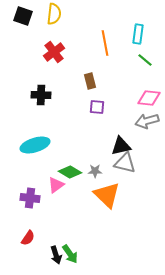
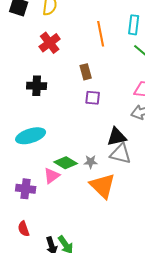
red semicircle: (28, 238) -> (24, 229), turned 126

